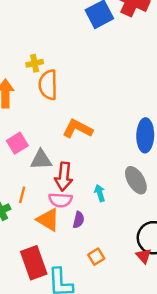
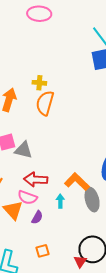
orange L-shape: (78, 129) -> (77, 182), moved
gray triangle: (41, 160) -> (24, 150), moved
red arrow: (64, 177) -> (36, 180), turned 70

